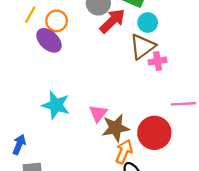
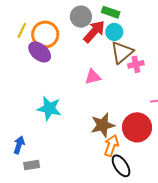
orange circle: (57, 21) -> (45, 34), size x1.4
cyan circle: (148, 23) -> (114, 32), moved
pink triangle: (98, 113) -> (93, 77), moved, turned 42

